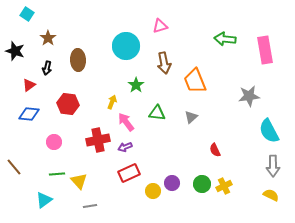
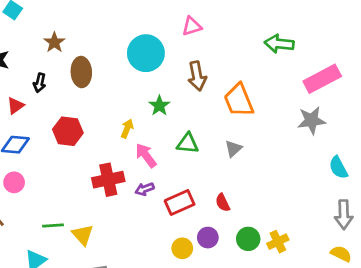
brown star: (48, 38) -> (54, 42), moved
pink rectangle: (265, 50) -> (322, 79), moved, turned 72
cyan semicircle: (269, 131) -> (338, 168), size x0.7
pink circle: (54, 142) -> (14, 182), moved
red semicircle: (215, 150) -> (223, 203), moved
red rectangle: (129, 173) -> (180, 203), moved

